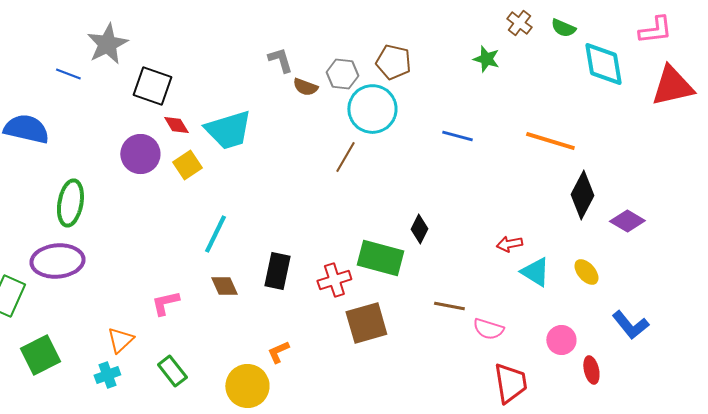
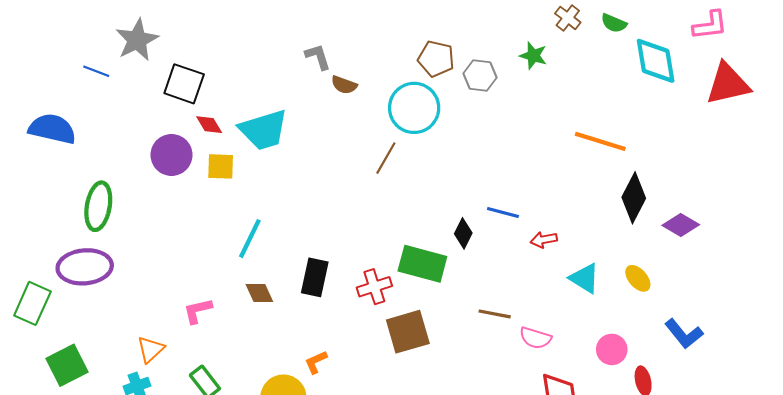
gray hexagon: (342, 74) -> (480, 75), moved
blue line: (457, 136) -> (503, 212), moved
yellow square: (187, 165) -> (221, 166), turned 36
red arrow: (509, 244) -> (544, 240), moved

